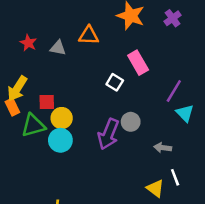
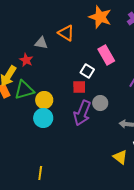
orange triangle: (89, 36) -> (66, 33), turned 30
red star: (28, 43) -> (26, 60), moved
red square: (47, 102) -> (79, 87), moved
green triangle: (33, 125) -> (24, 90), moved

